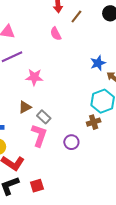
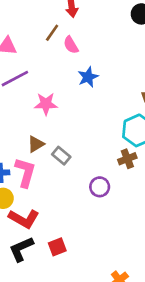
brown line: (76, 17) -> (52, 33), moved
blue star: (98, 63) -> (88, 77), moved
pink L-shape: (39, 135) -> (25, 172), moved

